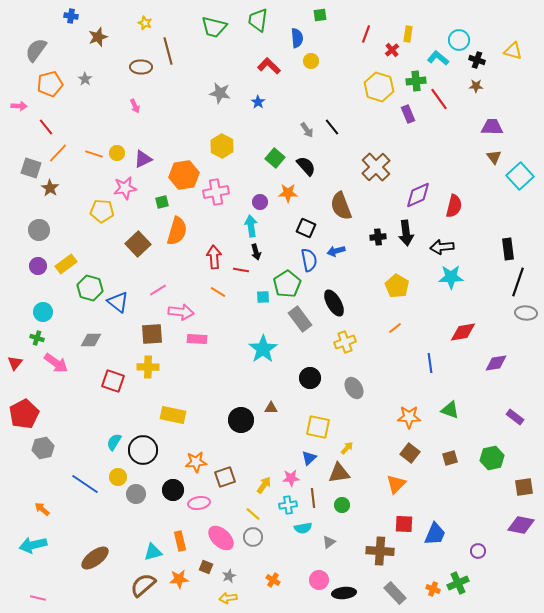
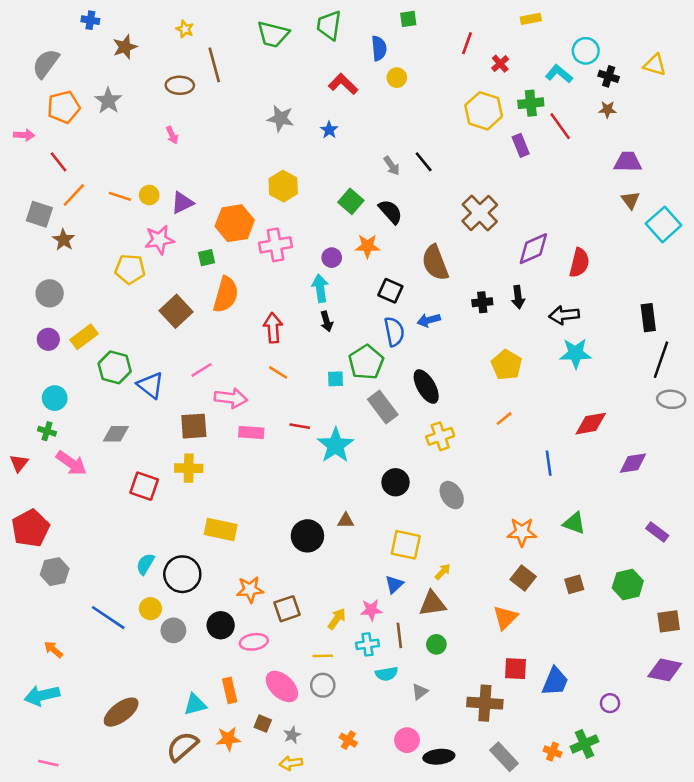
yellow rectangle: (408, 34) -> (531, 19), moved, turned 70
gray star: (85, 79) -> (108, 101), size x1.5
black arrow: (406, 233) -> (518, 297), size x0.7
red line: (241, 270) -> (300, 426), moved
yellow line: (253, 514) -> (323, 656), turned -42

